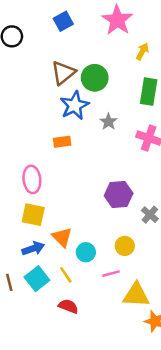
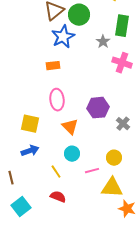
gray star: (108, 122) -> (103, 42), moved
pink ellipse: (32, 179) -> (57, 100), moved
orange triangle: (62, 237) -> (70, 127), moved
yellow circle: (125, 246) -> (114, 158), moved
cyan square: (37, 279) -> (21, 207), moved

